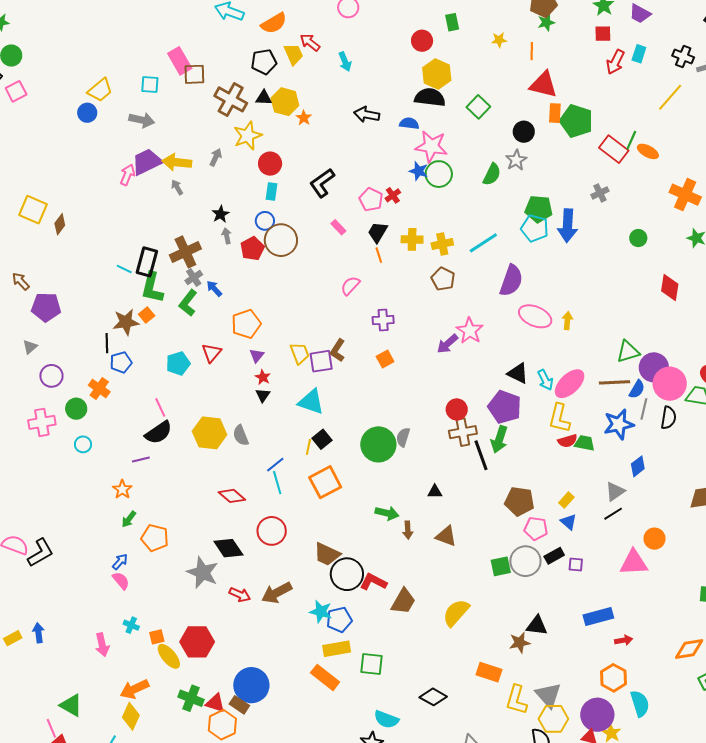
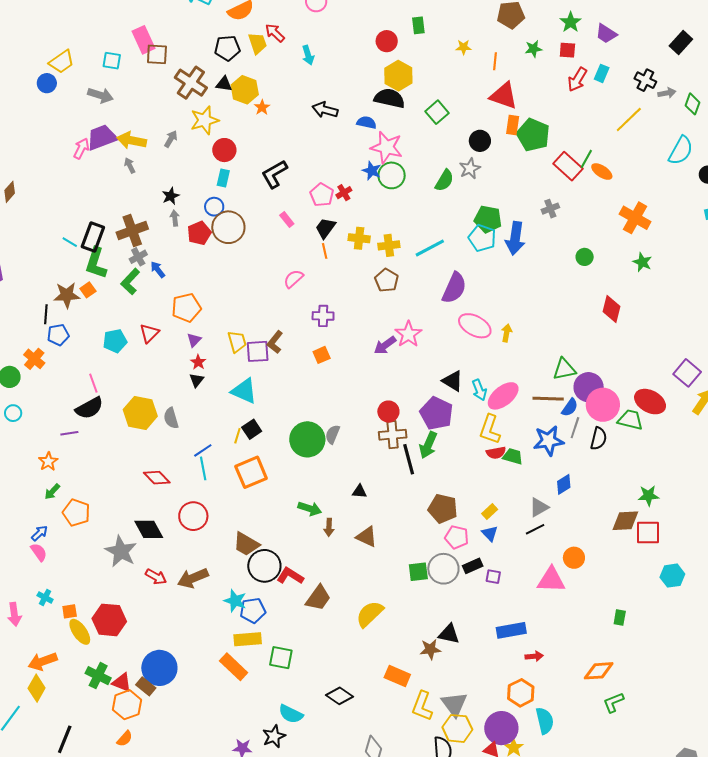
green star: (546, 22) -> (533, 49), moved

